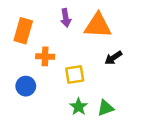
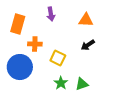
orange triangle: (98, 26) -> (86, 20), moved, size x0.7
yellow square: (75, 75) -> (58, 58), turned 35
blue circle: (26, 86) -> (20, 67), size x1.6

